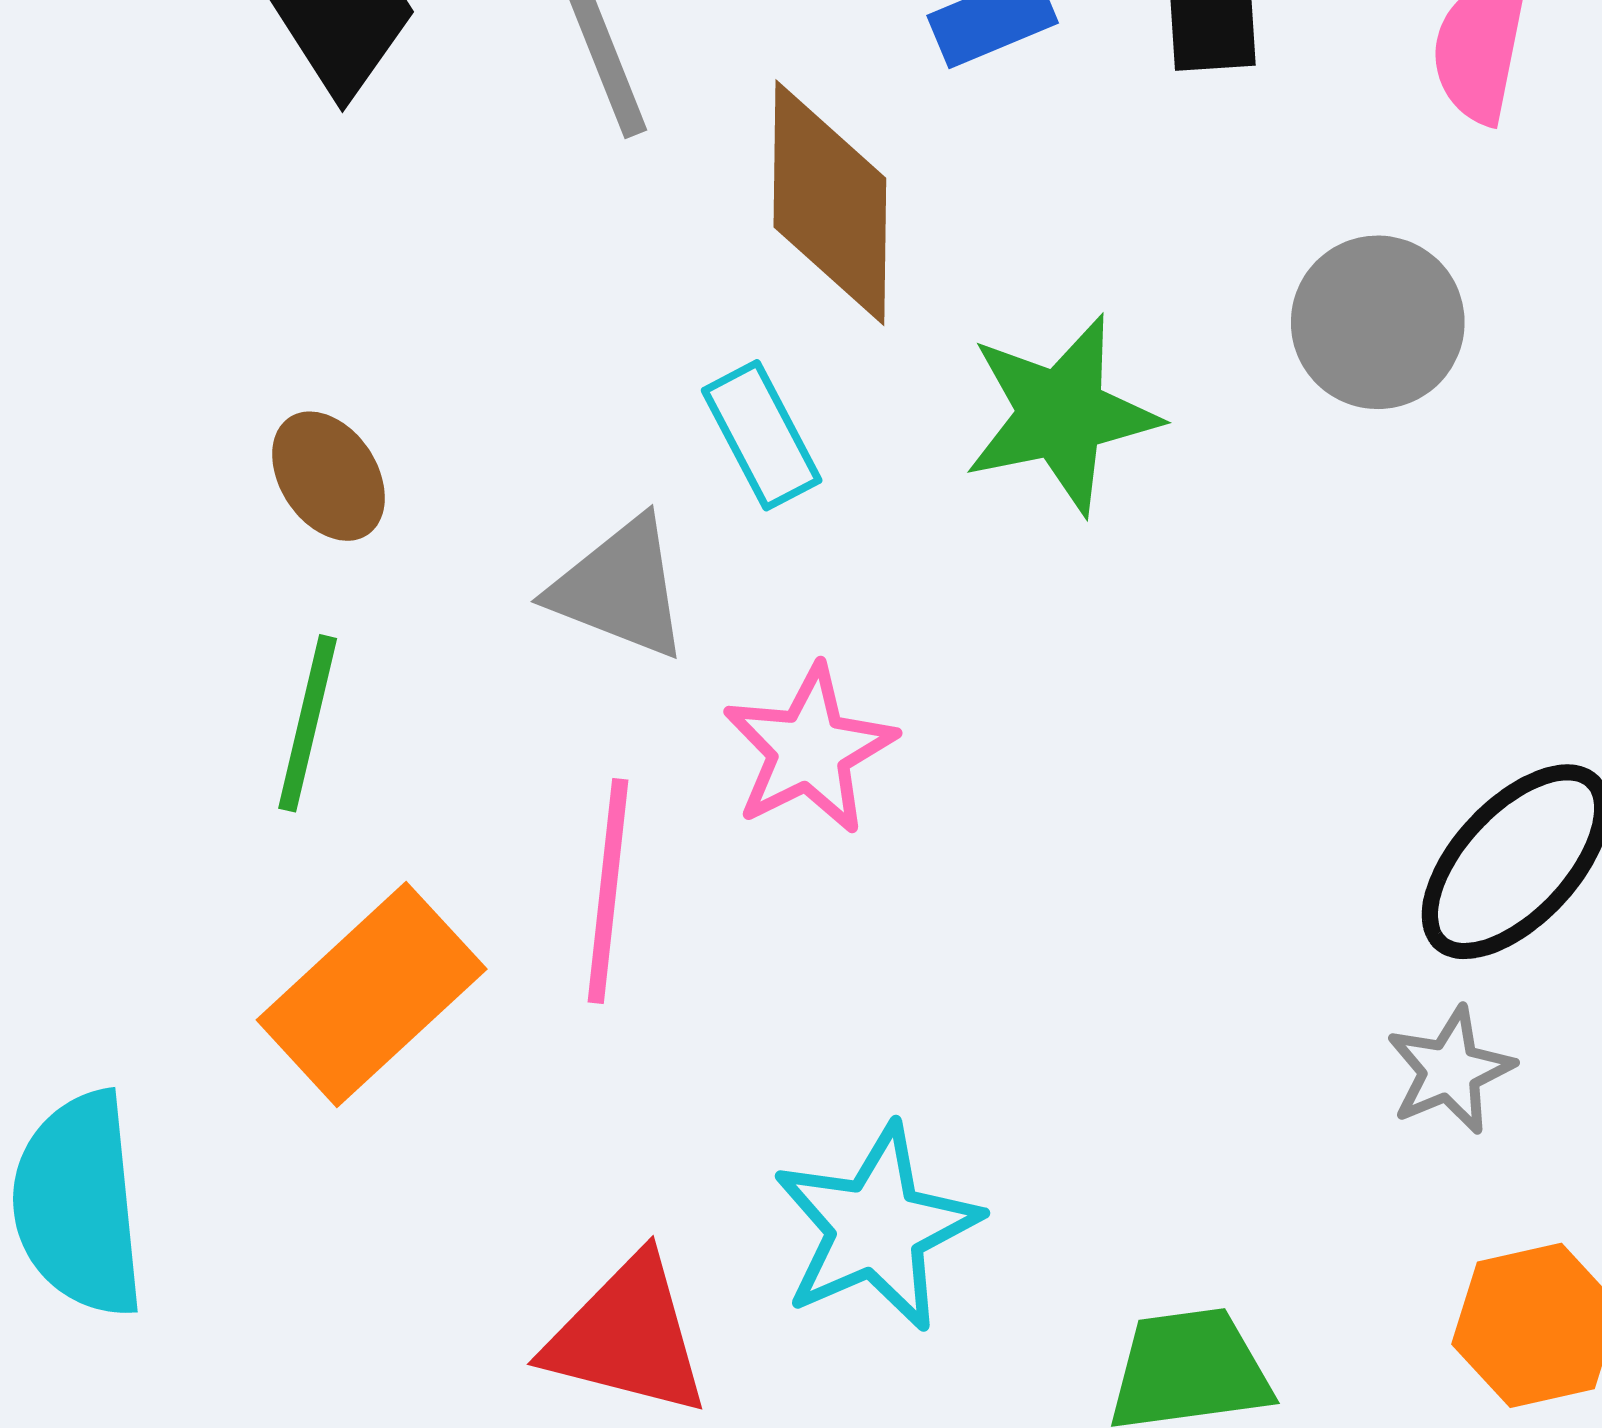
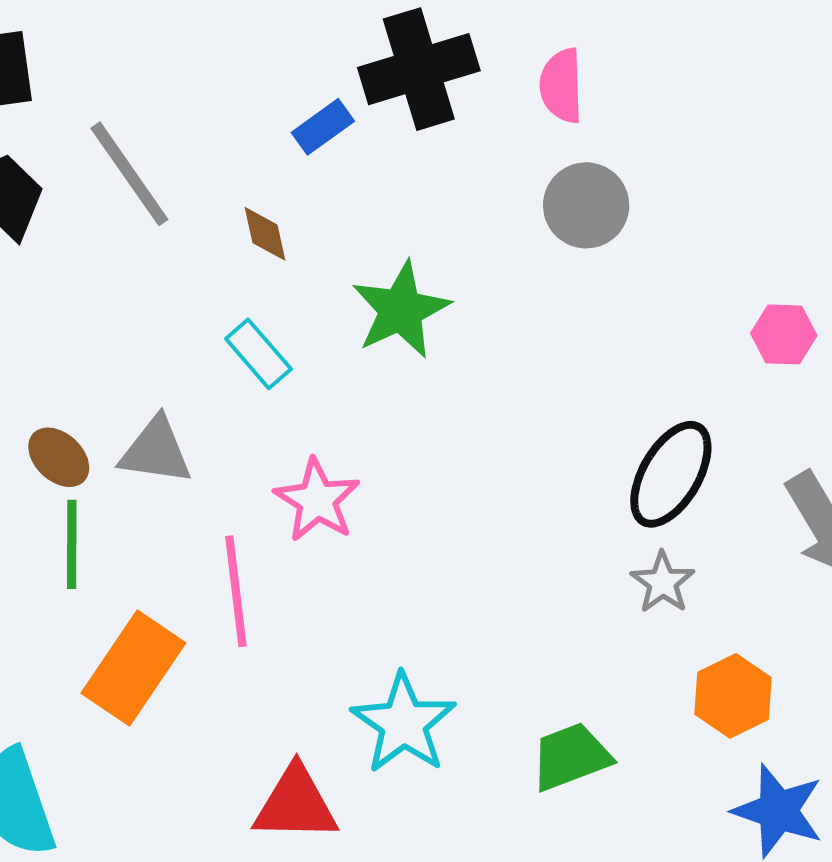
brown diamond: (830, 203) -> (265, 234), size x0.5
gray circle: (1378, 322) -> (586, 205), moved
brown ellipse: (328, 476) -> (59, 457), moved
gray triangle: (620, 588) -> (156, 451), moved

